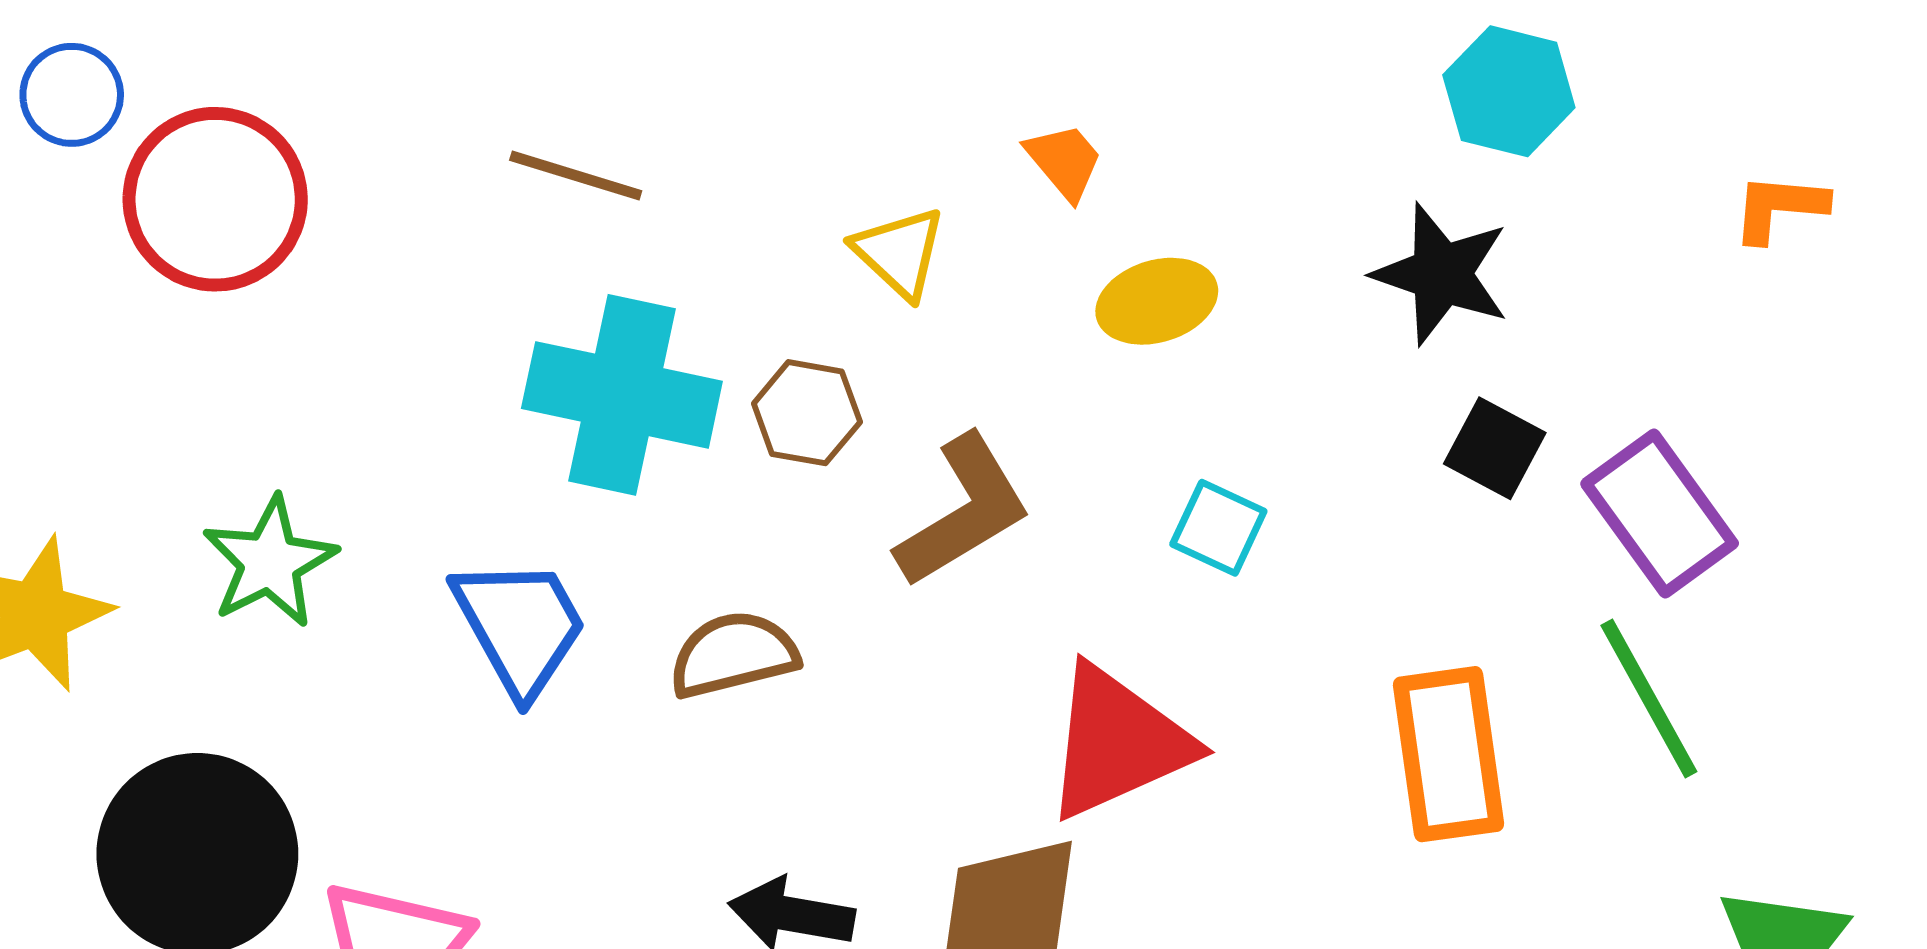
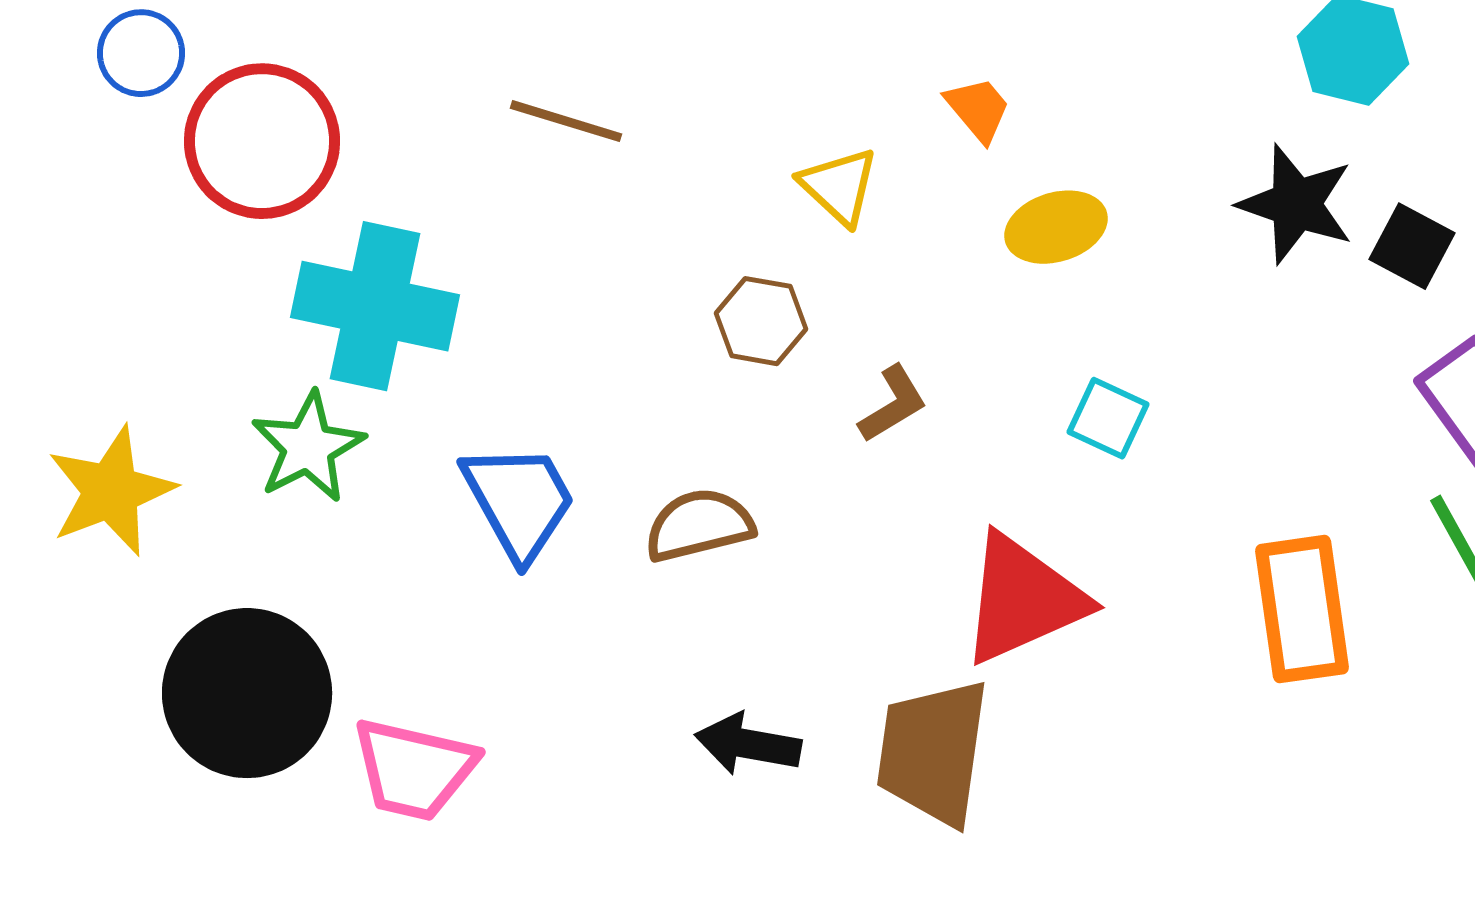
cyan cross: (622, 395) -> (375, 306), moved
black square: (1495, 448) -> (1412, 246), moved
brown L-shape: (963, 511) -> (893, 404), size x0.6

